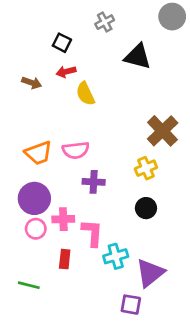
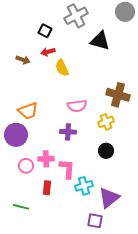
gray cross: (105, 22) -> (76, 16), size x1.6
brown cross: (163, 131) -> (118, 95), turned -30
pink semicircle: (76, 150) -> (77, 106), moved
purple circle: (34, 198) -> (16, 135), moved

